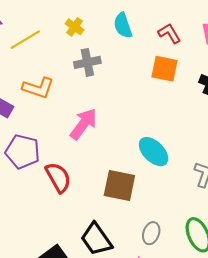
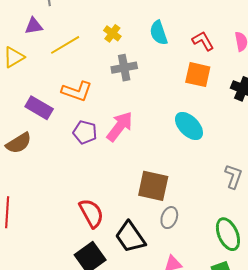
purple pentagon: (23, 152) -> (85, 132), moved, size x0.7
cyan ellipse: (154, 152) -> (189, 126), moved
red semicircle: (58, 177) -> (91, 213), moved
gray ellipse: (151, 233) -> (169, 218), moved

